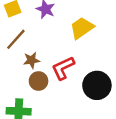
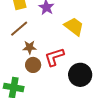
yellow trapezoid: (82, 28) -> (74, 26), turned 65

